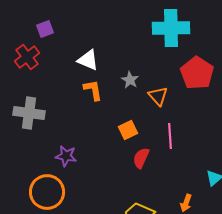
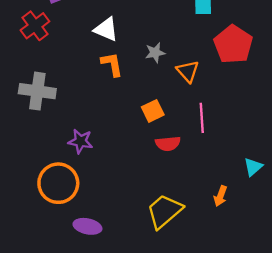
gray star: (130, 80) -> (155, 53), turned 30
red semicircle: (141, 158) -> (168, 144), turned -120

